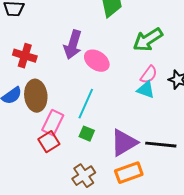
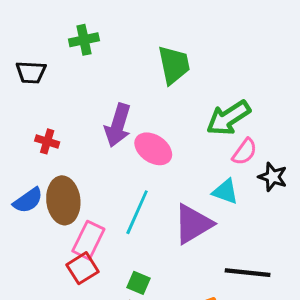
red cross: (25, 56) -> (47, 141), size x0.7
pink semicircle: (149, 75) -> (245, 152), moved
green square: (87, 134) -> (139, 283), moved
purple triangle: (124, 143) -> (193, 224), moved

